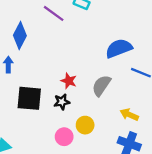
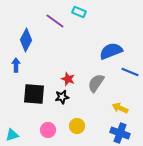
yellow circle: (85, 125) -> (77, 126), moved
pink circle: (64, 137) -> (48, 130), moved

